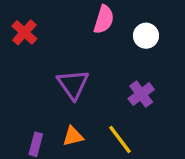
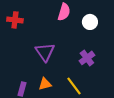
red cross: (24, 32) -> (15, 20), turned -35

